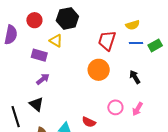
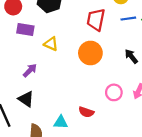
yellow triangle: (56, 41) -> (51, 44), moved
purple rectangle: (39, 55) -> (25, 29), moved

